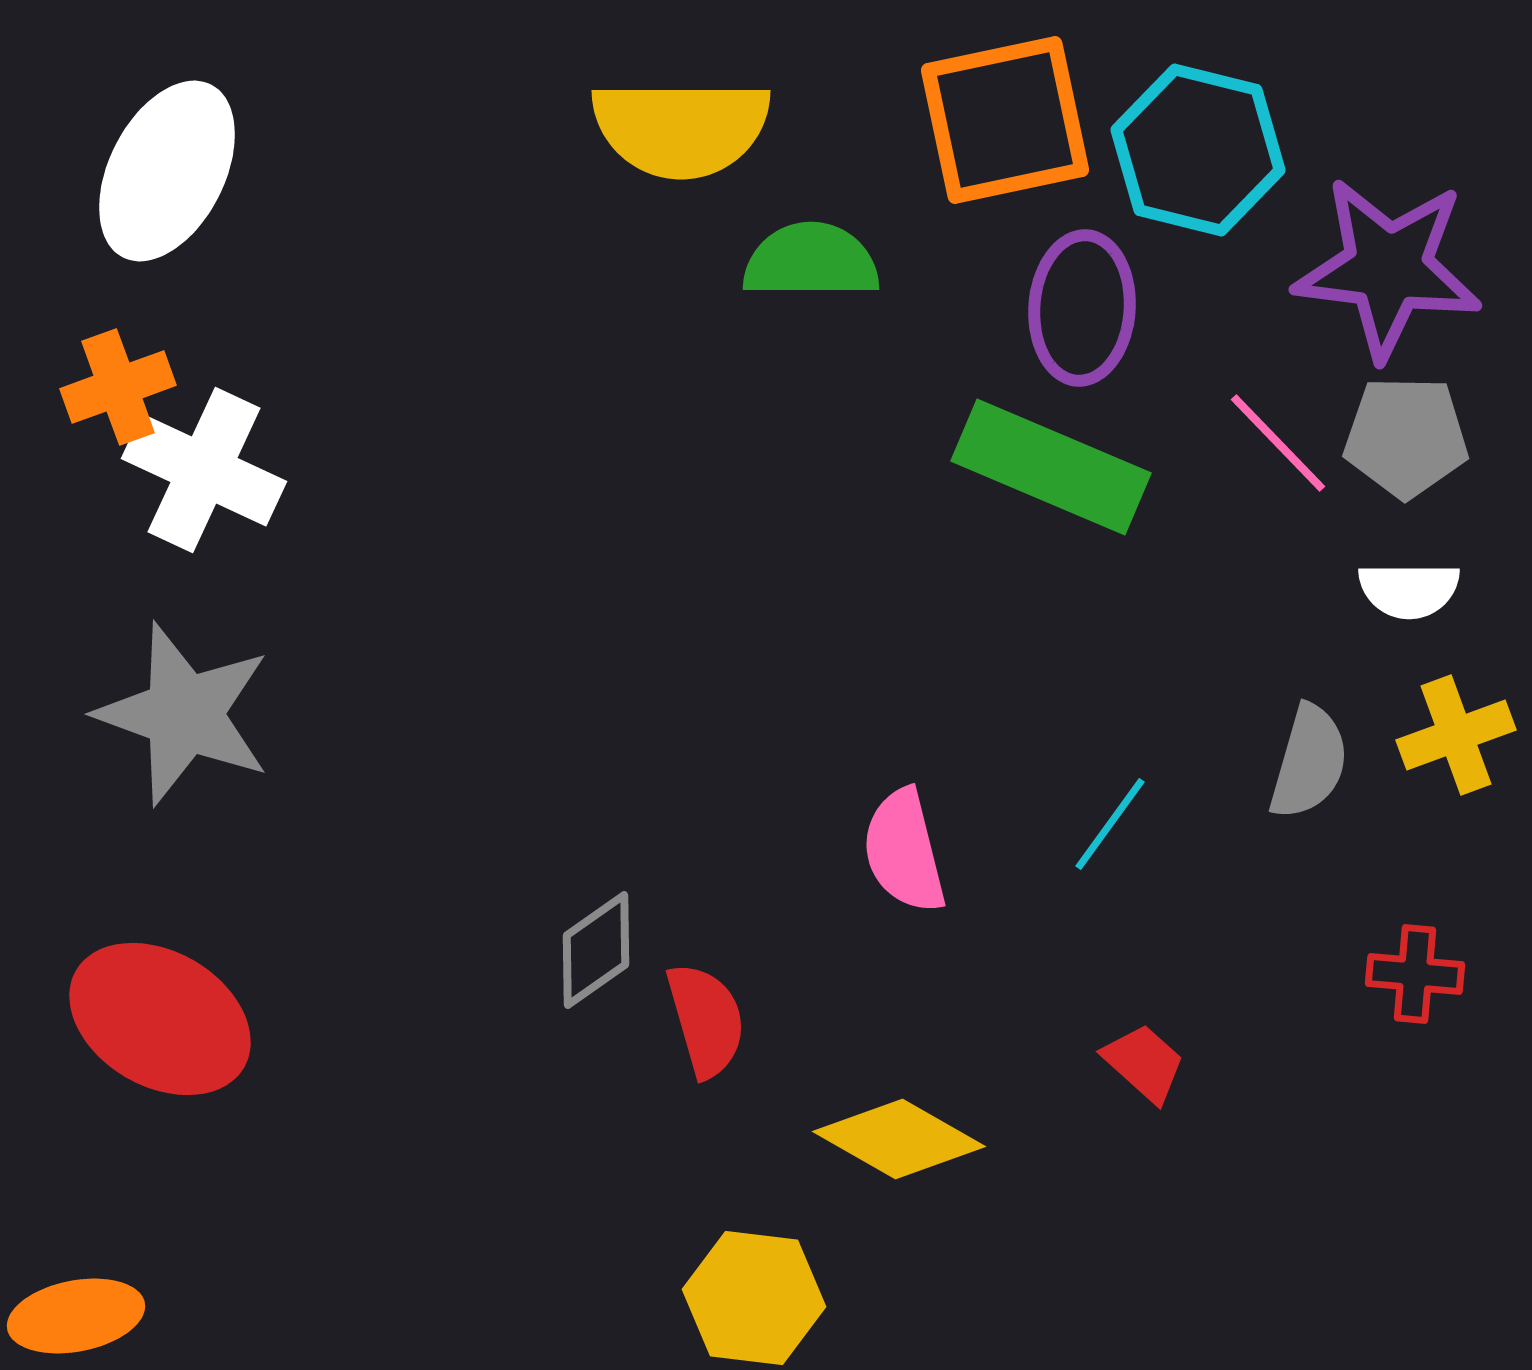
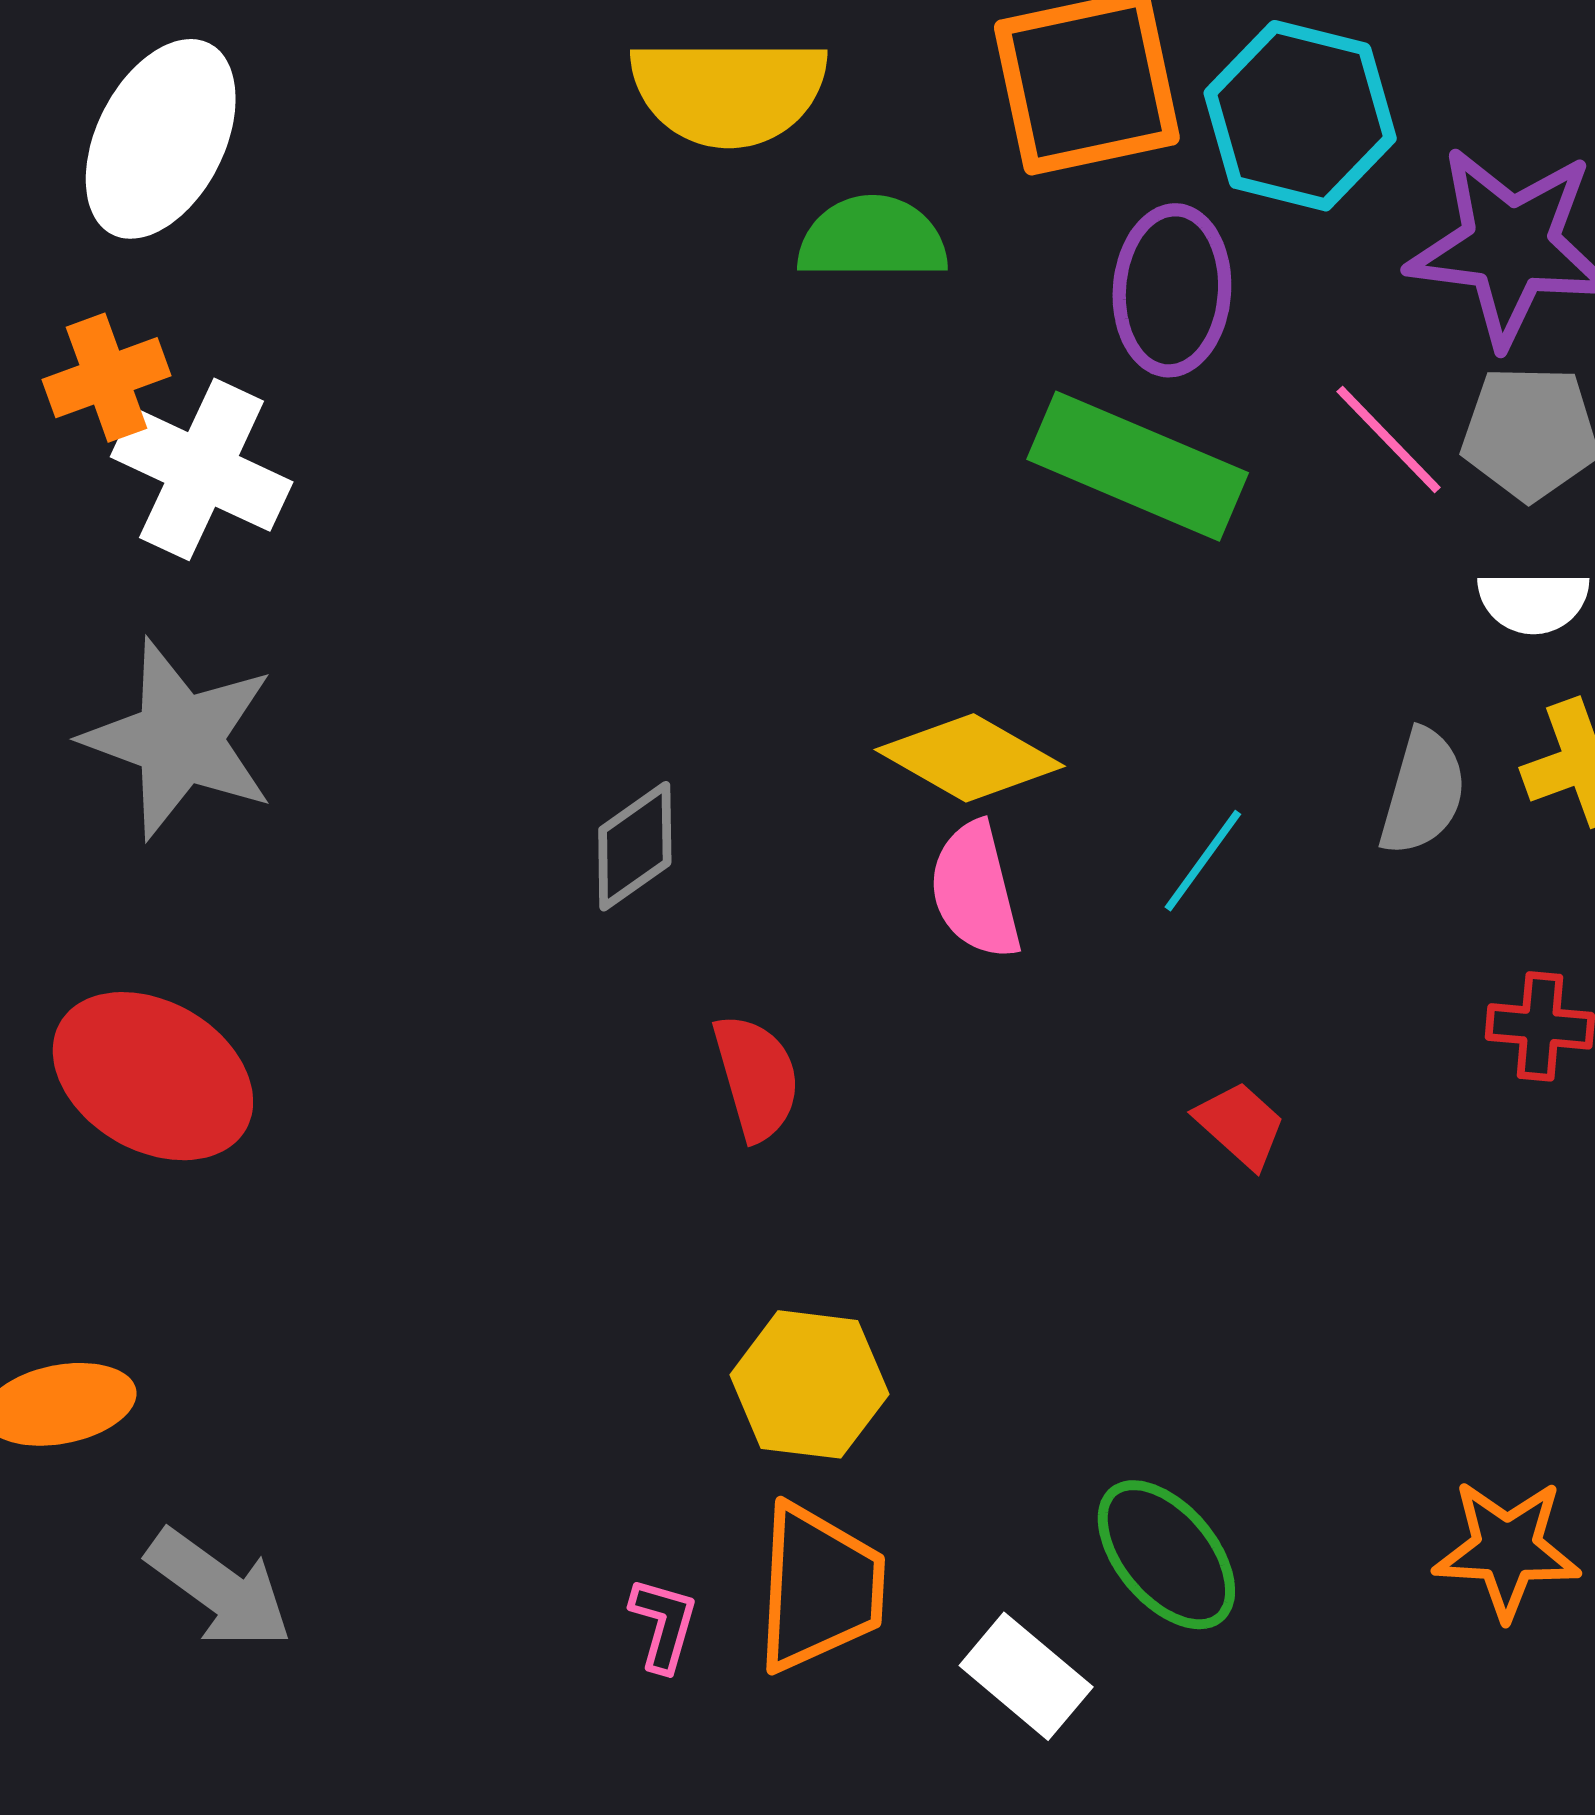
gray diamond: (596, 950) -> (635, 846), moved
yellow diamond: (899, 1139) -> (970, 758), moved

